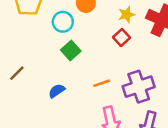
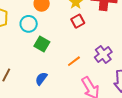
red square: (122, 38) -> (78, 21), turned 32
purple cross: (139, 87) -> (103, 55), size x0.7

